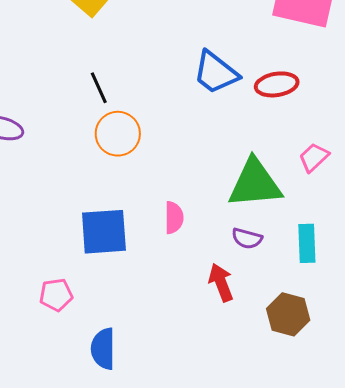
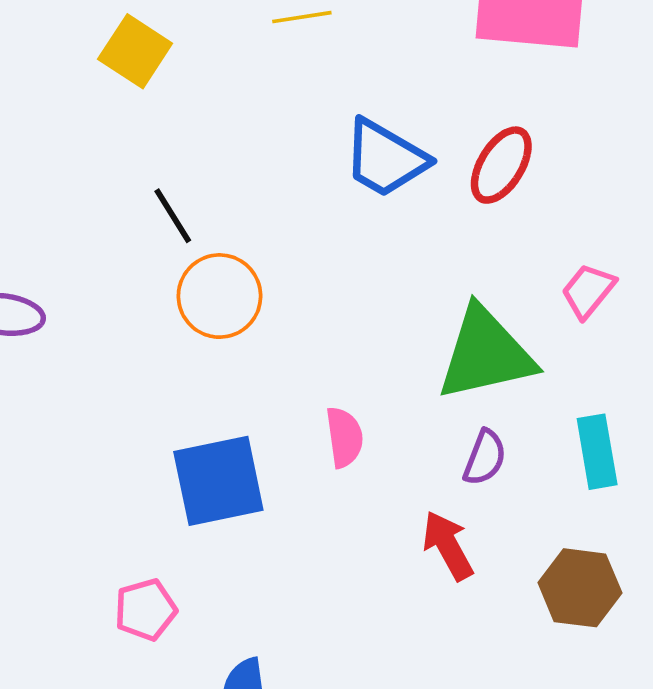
red ellipse: (277, 84) -> (501, 165), turned -42
purple semicircle: (247, 238) -> (485, 458), turned -76

